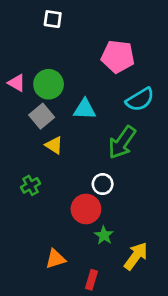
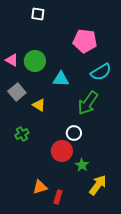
gray square: (42, 116) -> (17, 92), moved
green star: (104, 235) -> (82, 165), moved
red rectangle: (91, 280) -> (58, 197), moved

